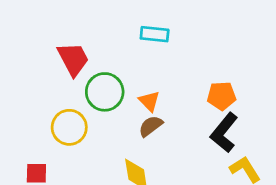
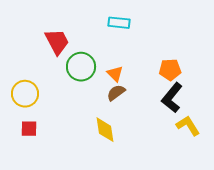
yellow circle: (69, 127) -> (25, 94), moved

